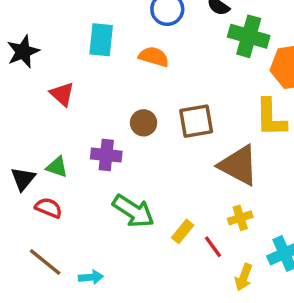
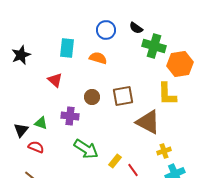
red triangle: (62, 94) -> (55, 80), moved
yellow cross: (240, 218) -> (164, 151), moved

